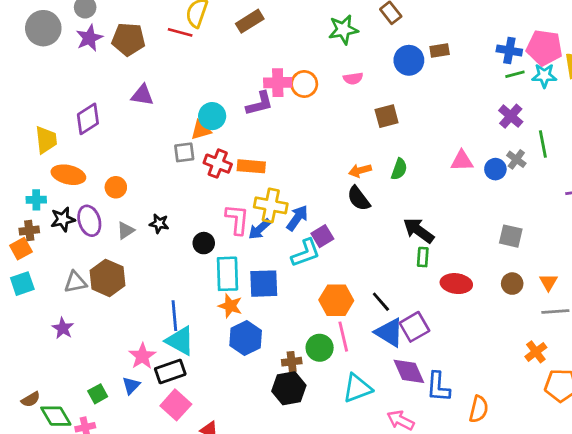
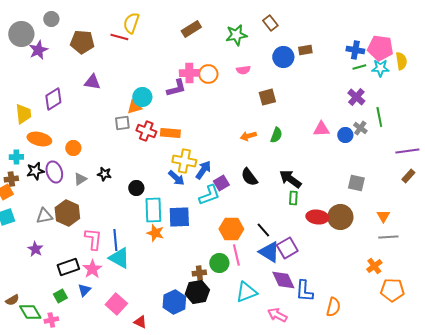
brown rectangle: (250, 21) -> (191, 29), moved
purple star: (89, 38) -> (38, 50), moved
black semicircle: (359, 198) -> (249, 177), moved
pink L-shape: (237, 219) -> (93, 239), moved
blue arrow: (260, 229) -> (176, 178), turned -96
brown circle: (512, 284) -> (340, 217), moved, size x1.6
blue hexagon: (246, 338) -> (174, 302), moved
black rectangle: (170, 371) -> (68, 267), moved

